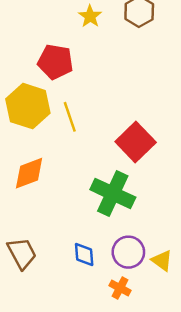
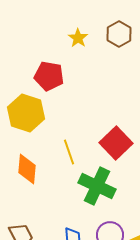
yellow line: (70, 117) -> (69, 152), moved
orange diamond: (29, 173) -> (27, 169), turned -64

